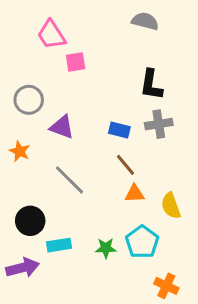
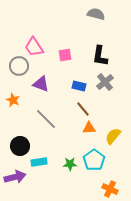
pink trapezoid: (51, 35) -> (34, 47), moved
pink square: (76, 62) -> (65, 55), moved
gray cross: (159, 124) -> (105, 82), turned -30
yellow semicircle: (171, 206) -> (113, 136), turned 60

